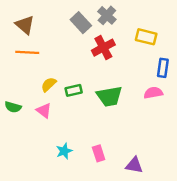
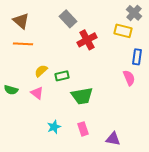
gray cross: (107, 15) -> (134, 13), moved
pink semicircle: (153, 93) -> (129, 78), turned 77
green trapezoid: (109, 96) -> (82, 96), moved

